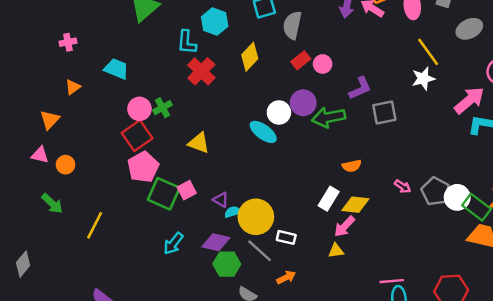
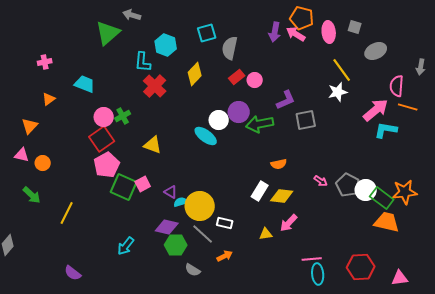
pink arrow: (344, 226) -> (289, 223), moved
cyan arrow: (173, 243) -> (126, 246), moved

